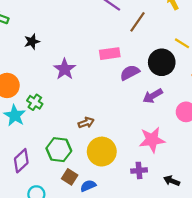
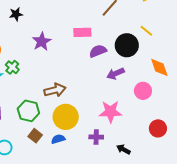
brown arrow: (86, 123) -> (55, 90), size x1.5
blue semicircle: (88, 186) -> (58, 139), moved

